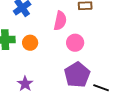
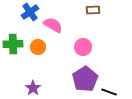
pink semicircle: (60, 21) -> (53, 25), moved, turned -72

